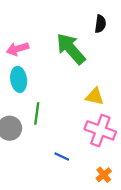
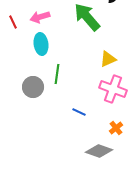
yellow triangle: (95, 96) -> (108, 59), turned -36

